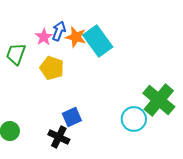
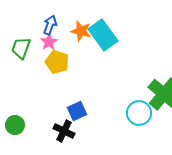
blue arrow: (59, 31) -> (50, 25), moved
pink star: (44, 37) -> (49, 42), moved

